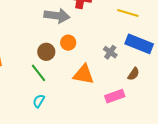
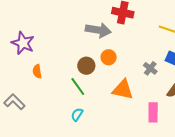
pink rectangle: (115, 96) -> (153, 112), turned -72

